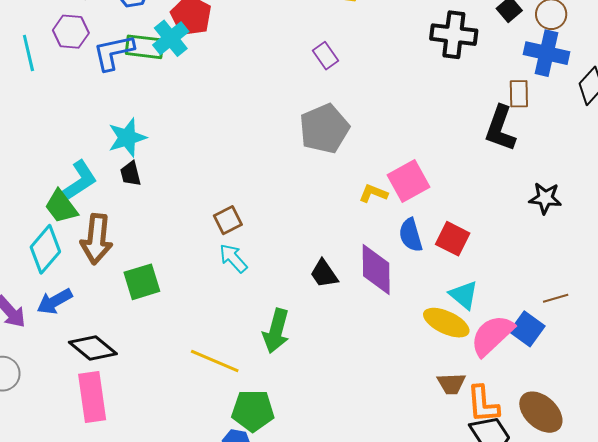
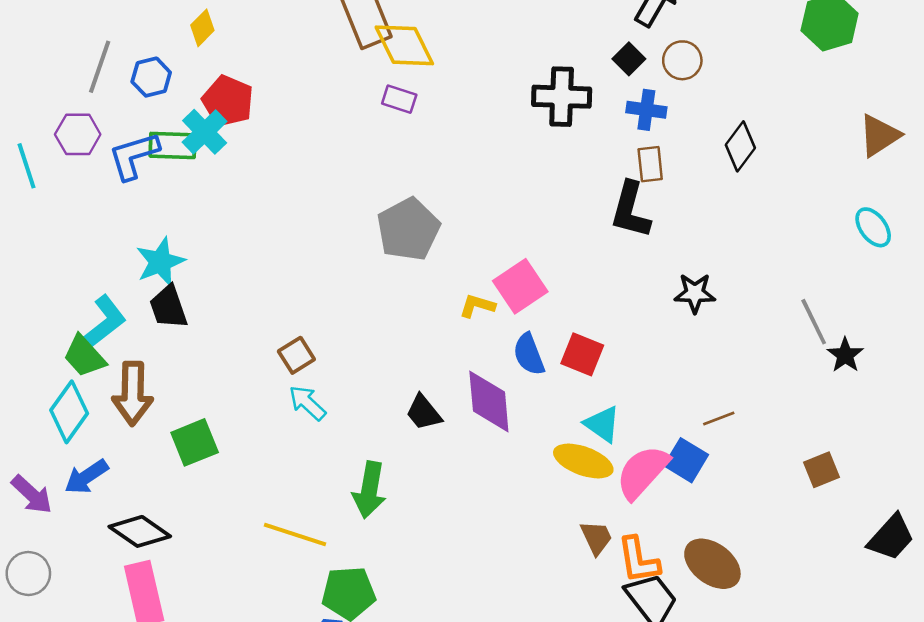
blue cross: (547, 53) -> (646, 110), moved, size x0.7
purple rectangle: (325, 56) -> (399, 99), moved, turned -32
black trapezoid: (131, 174) -> (169, 307), size x1.4
brown trapezoid: (451, 384) -> (596, 538), turned -108

